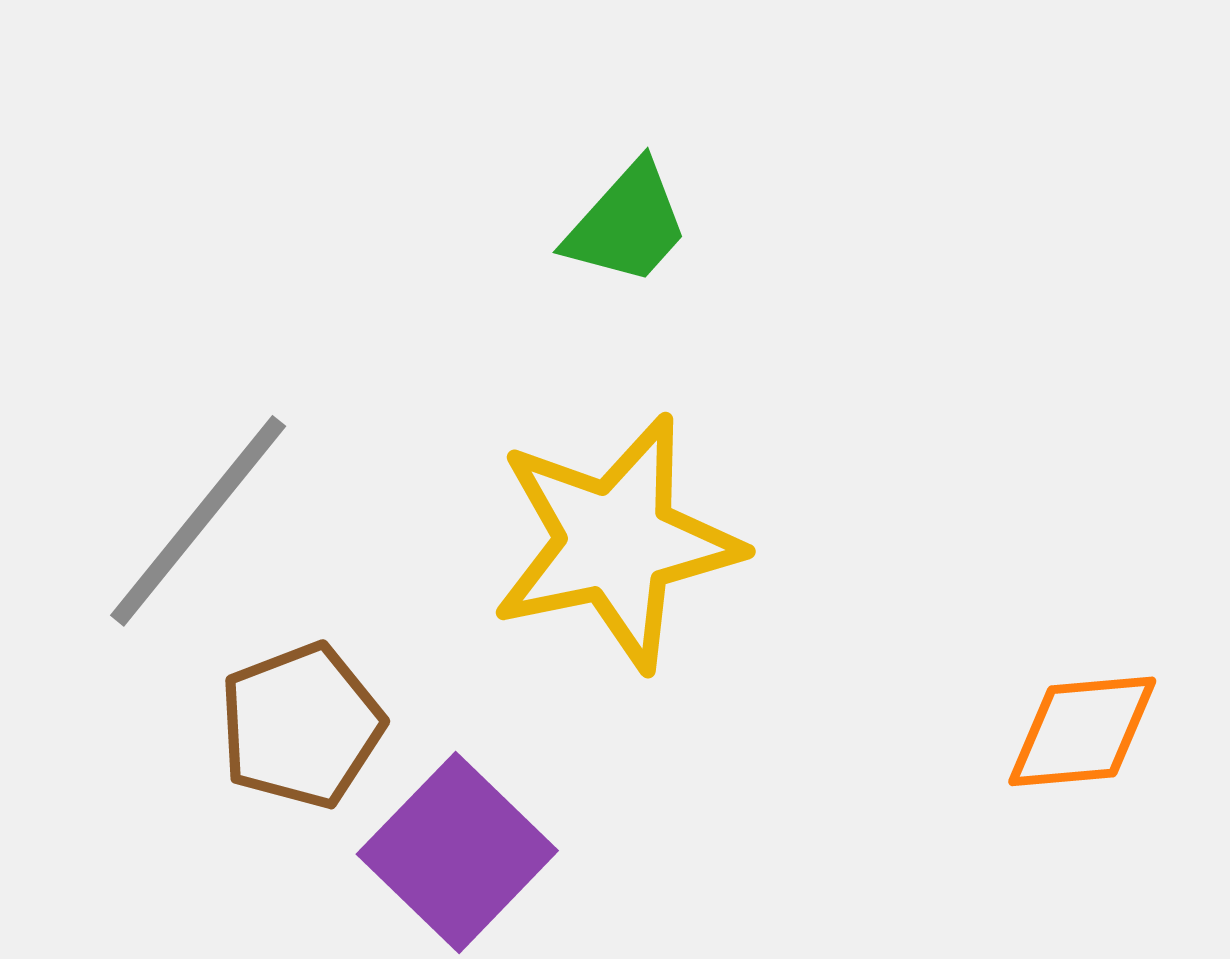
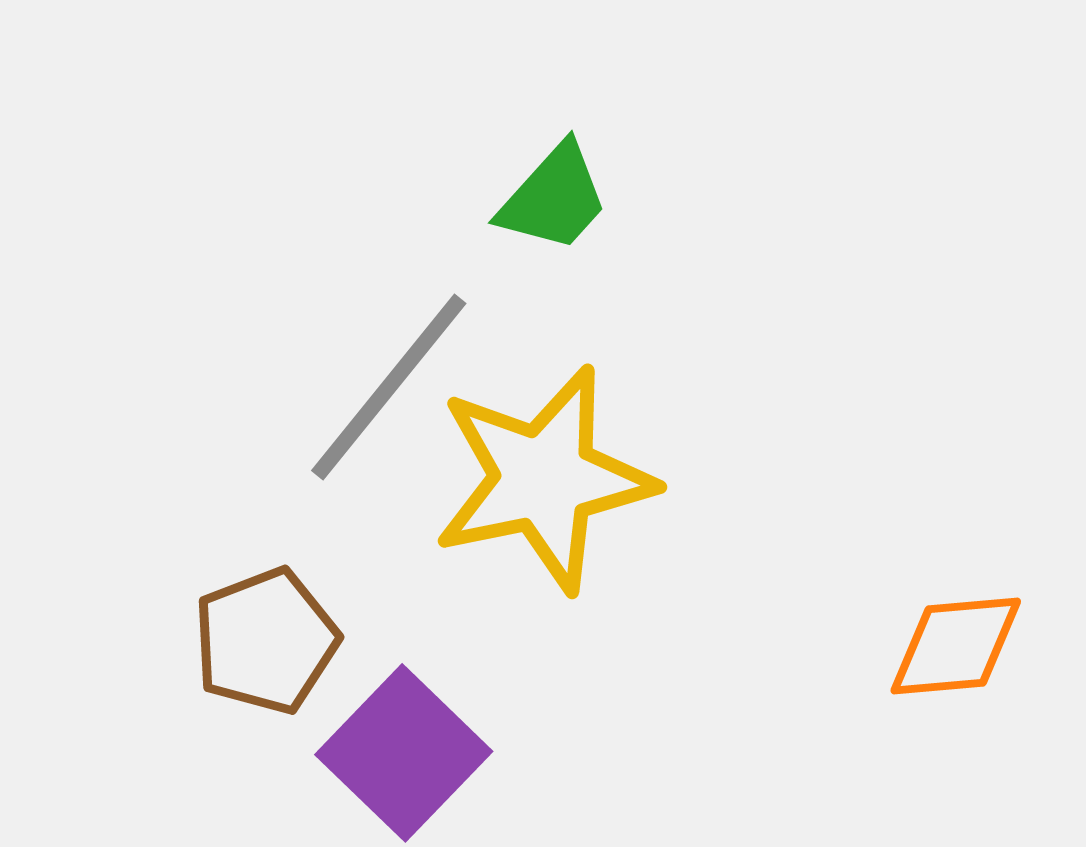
gray line: (198, 521) -> (389, 387), moved

